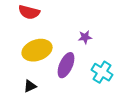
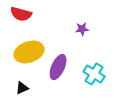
purple star: (85, 37) -> (82, 29), moved

